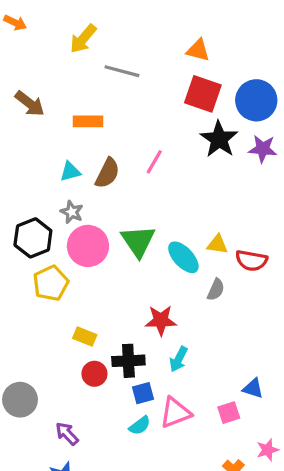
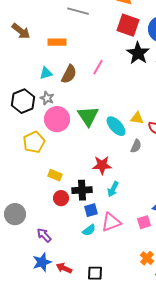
black hexagon: (33, 238) -> (23, 101), moved

